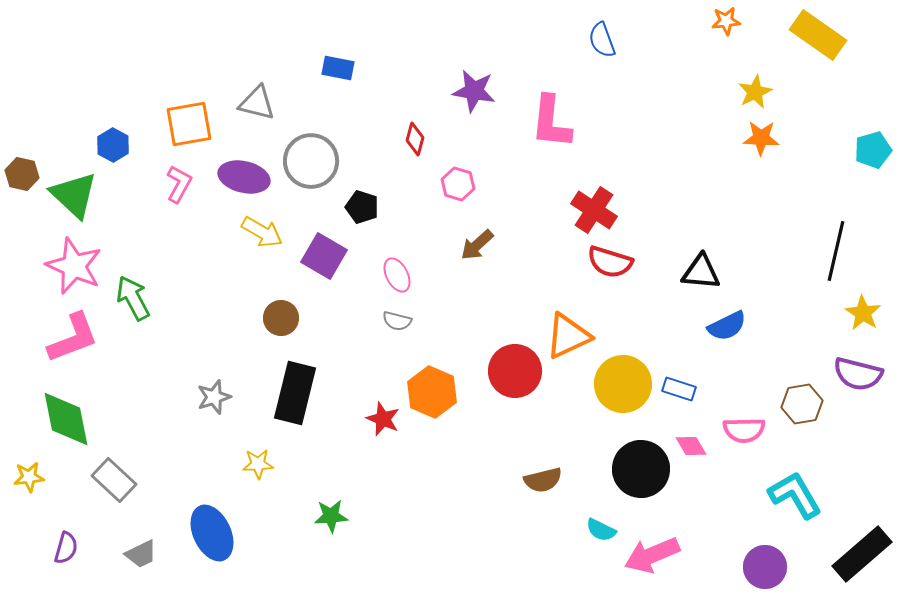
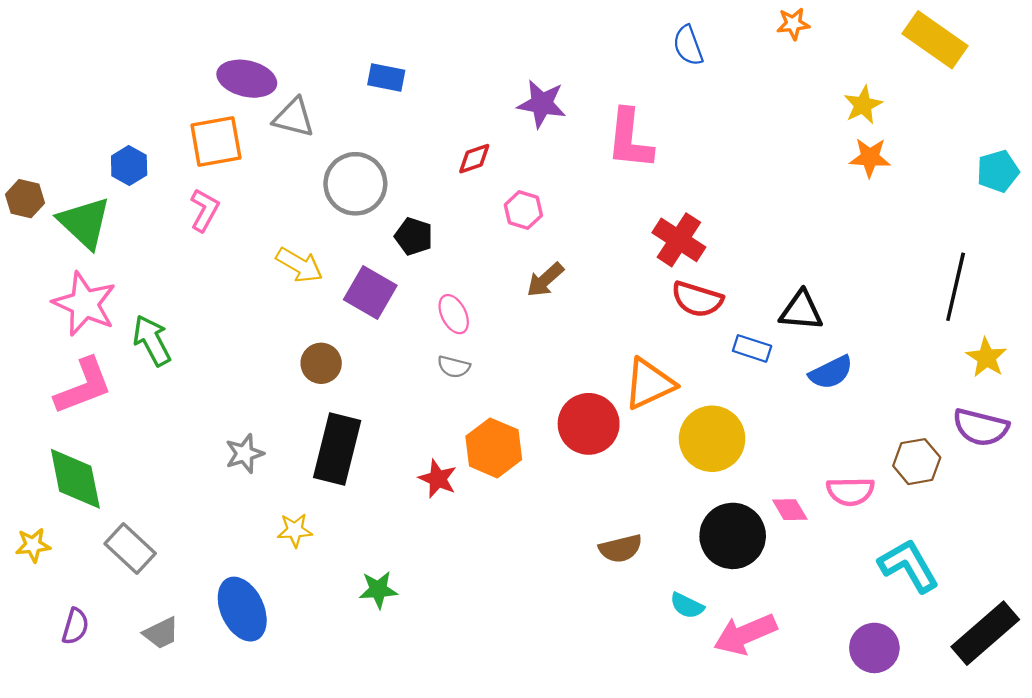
orange star: (726, 21) -> (793, 24), moved
red diamond: (415, 139) -> (474, 159), turned 56
purple ellipse: (244, 177) -> (247, 79), moved
blue rectangle: (679, 389) -> (752, 348), moved

